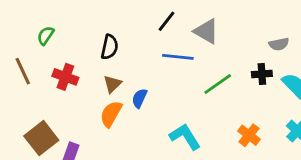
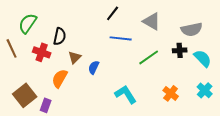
gray triangle: (206, 31) -> (152, 21), moved
green semicircle: (46, 36) -> (28, 23), size x1.5
gray semicircle: (279, 44) -> (192, 29), size x1.5
black semicircle: (110, 47) -> (60, 36), moved
orange semicircle: (111, 114) -> (60, 78), moved

